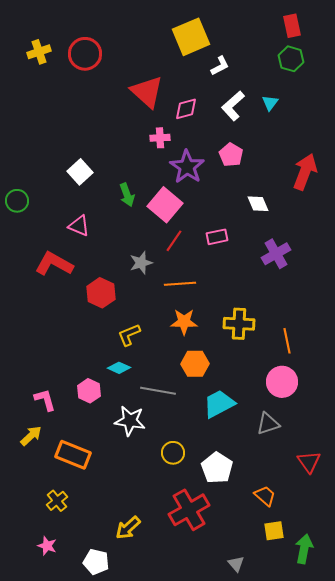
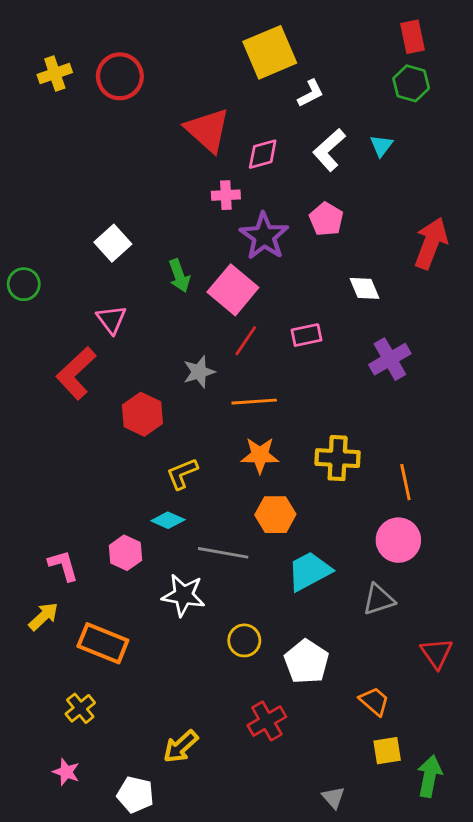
pink triangle: (79, 226) -> (111, 320), turned 30
red L-shape: (54, 264) -> (76, 373), turned -72
red cross: (189, 510) -> (267, 721), size x0.7

